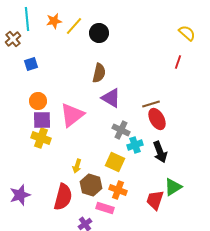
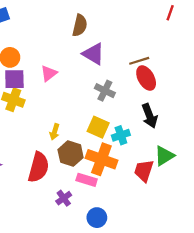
pink triangle: (72, 115) -> (49, 73), size x0.6
cyan cross: (135, 145) -> (121, 135), moved
orange cross: (118, 190) -> (101, 159), size x1.5

